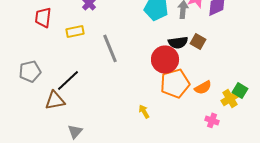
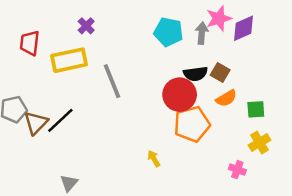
yellow rectangle: (75, 31) -> (69, 60), size x1.6
orange semicircle: (203, 87) -> (226, 98), moved
green square: (240, 90) -> (256, 109), moved, turned -35
brown triangle: (55, 100) -> (36, 123), moved, turned -35

